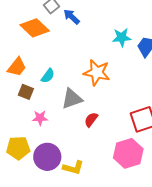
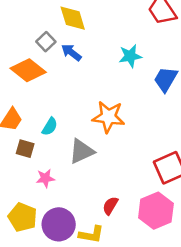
cyan star: (122, 37) -> (130, 56), moved
red semicircle: (91, 120) -> (110, 206), moved
yellow pentagon: (18, 148) -> (23, 217), turned 30

